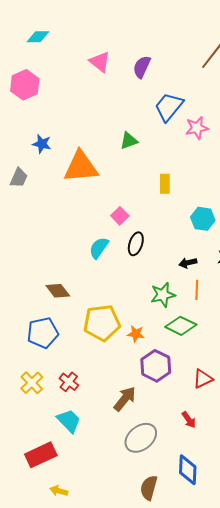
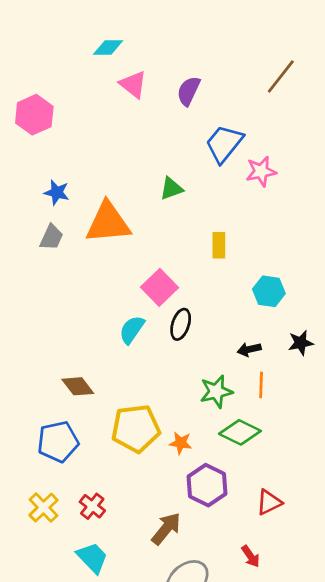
cyan diamond: (38, 37) -> (108, 47), moved
gray trapezoid: (19, 178) -> (51, 237), moved
pink square: (120, 216) -> (160, 287), size x1.5

